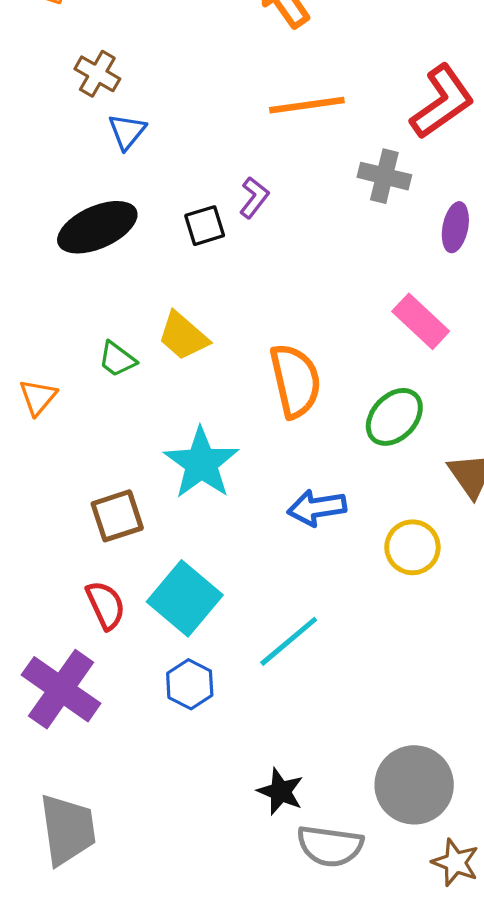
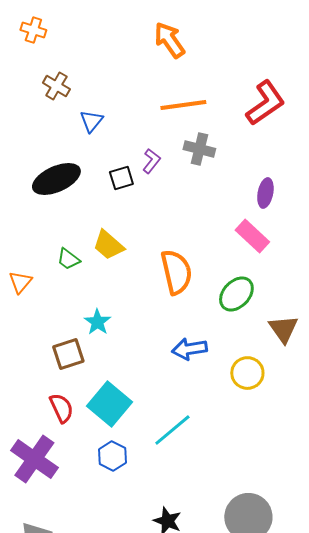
blue triangle: (127, 132) -> (91, 121), moved
gray cross: (384, 176) -> (199, 149), moved
purple ellipse: (455, 227) -> (265, 193), moved
cyan star: (201, 463) -> (97, 322), moved, size x0.6

